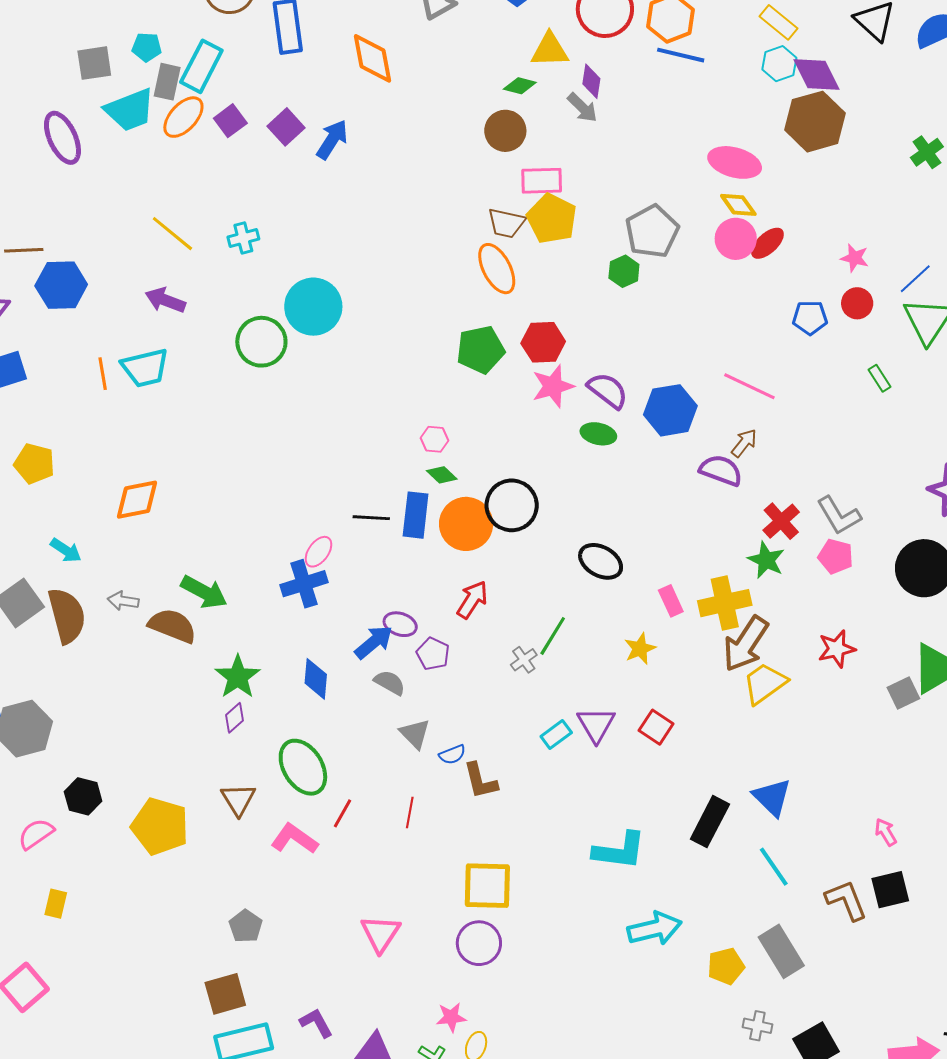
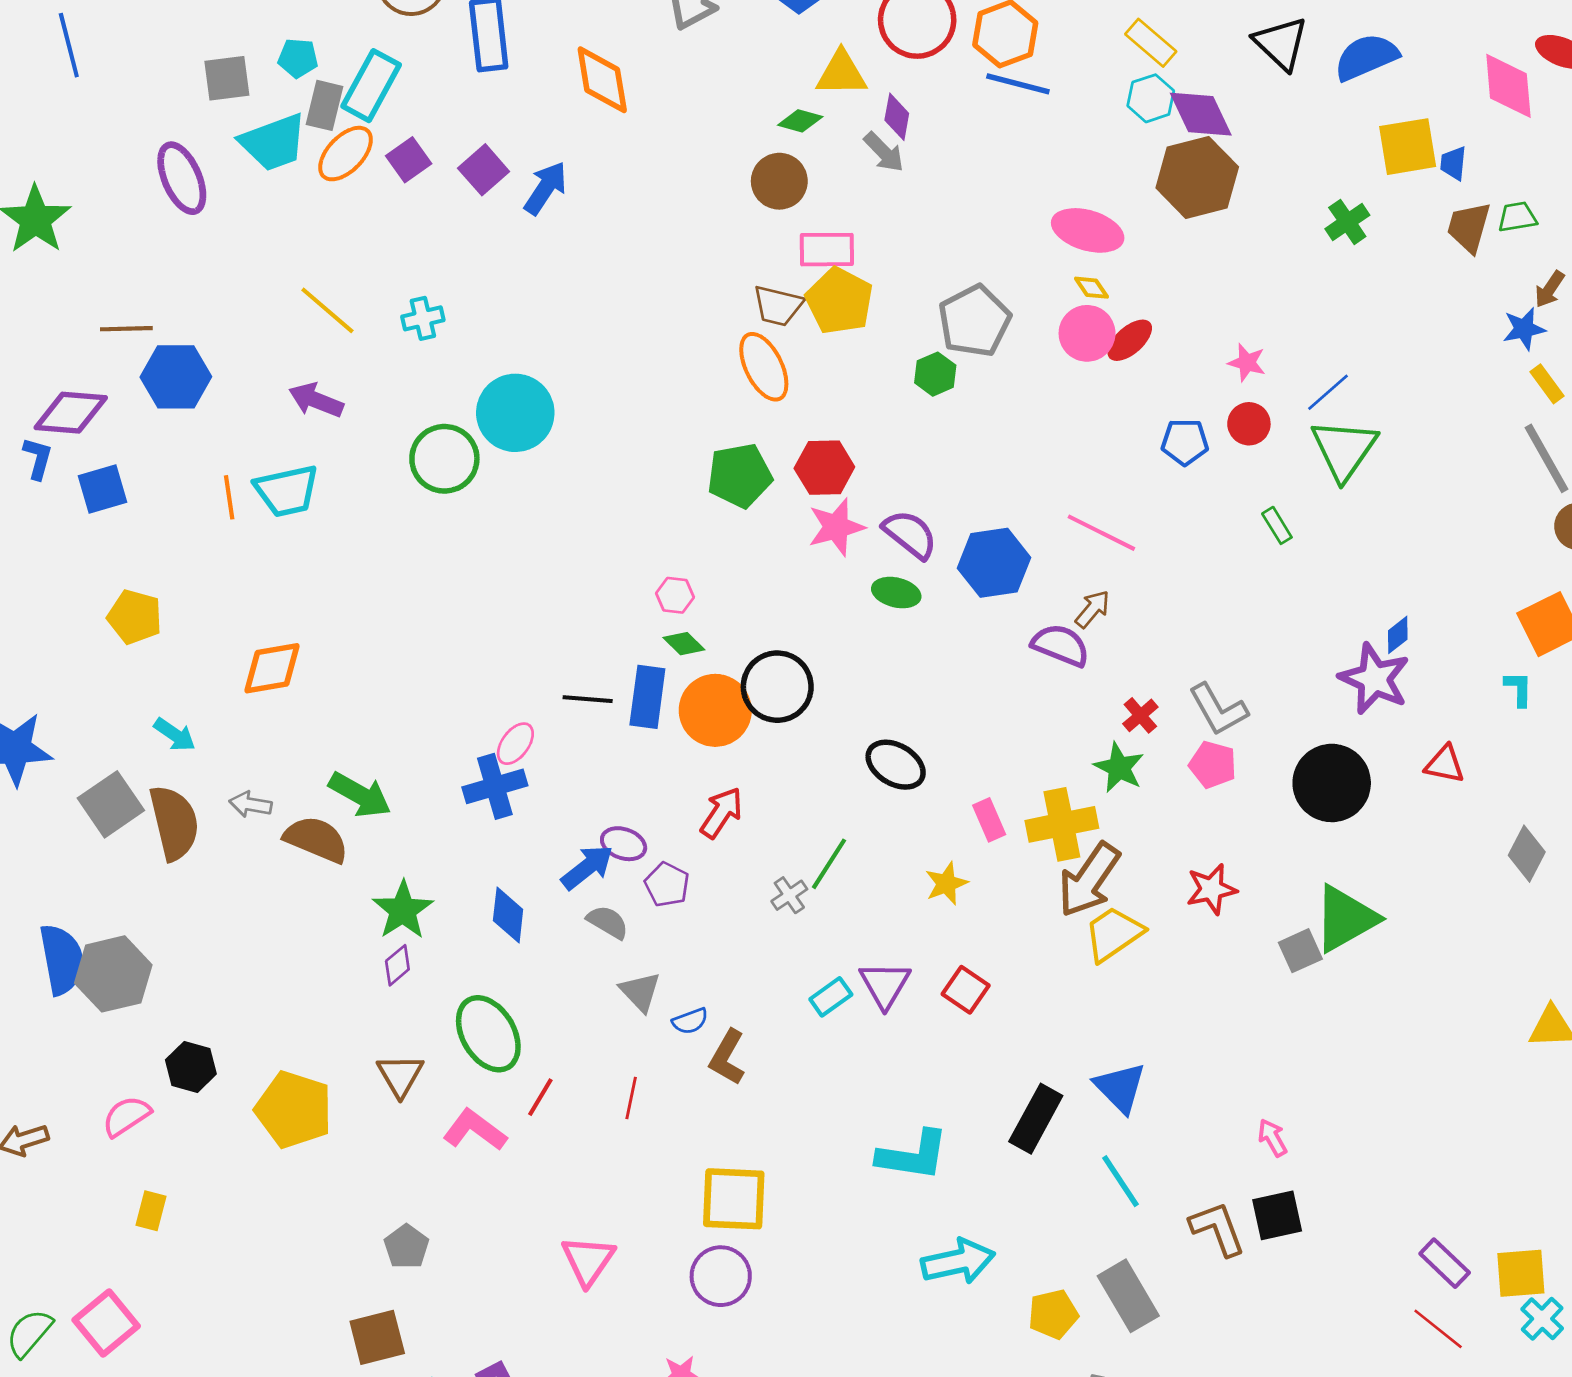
yellow diamond: (738, 205) -> (1091, 288), size x0.7
red cross: (781, 521) -> (1140, 715), size x0.7
brown L-shape: (480, 781) -> (727, 1057), turned 42

